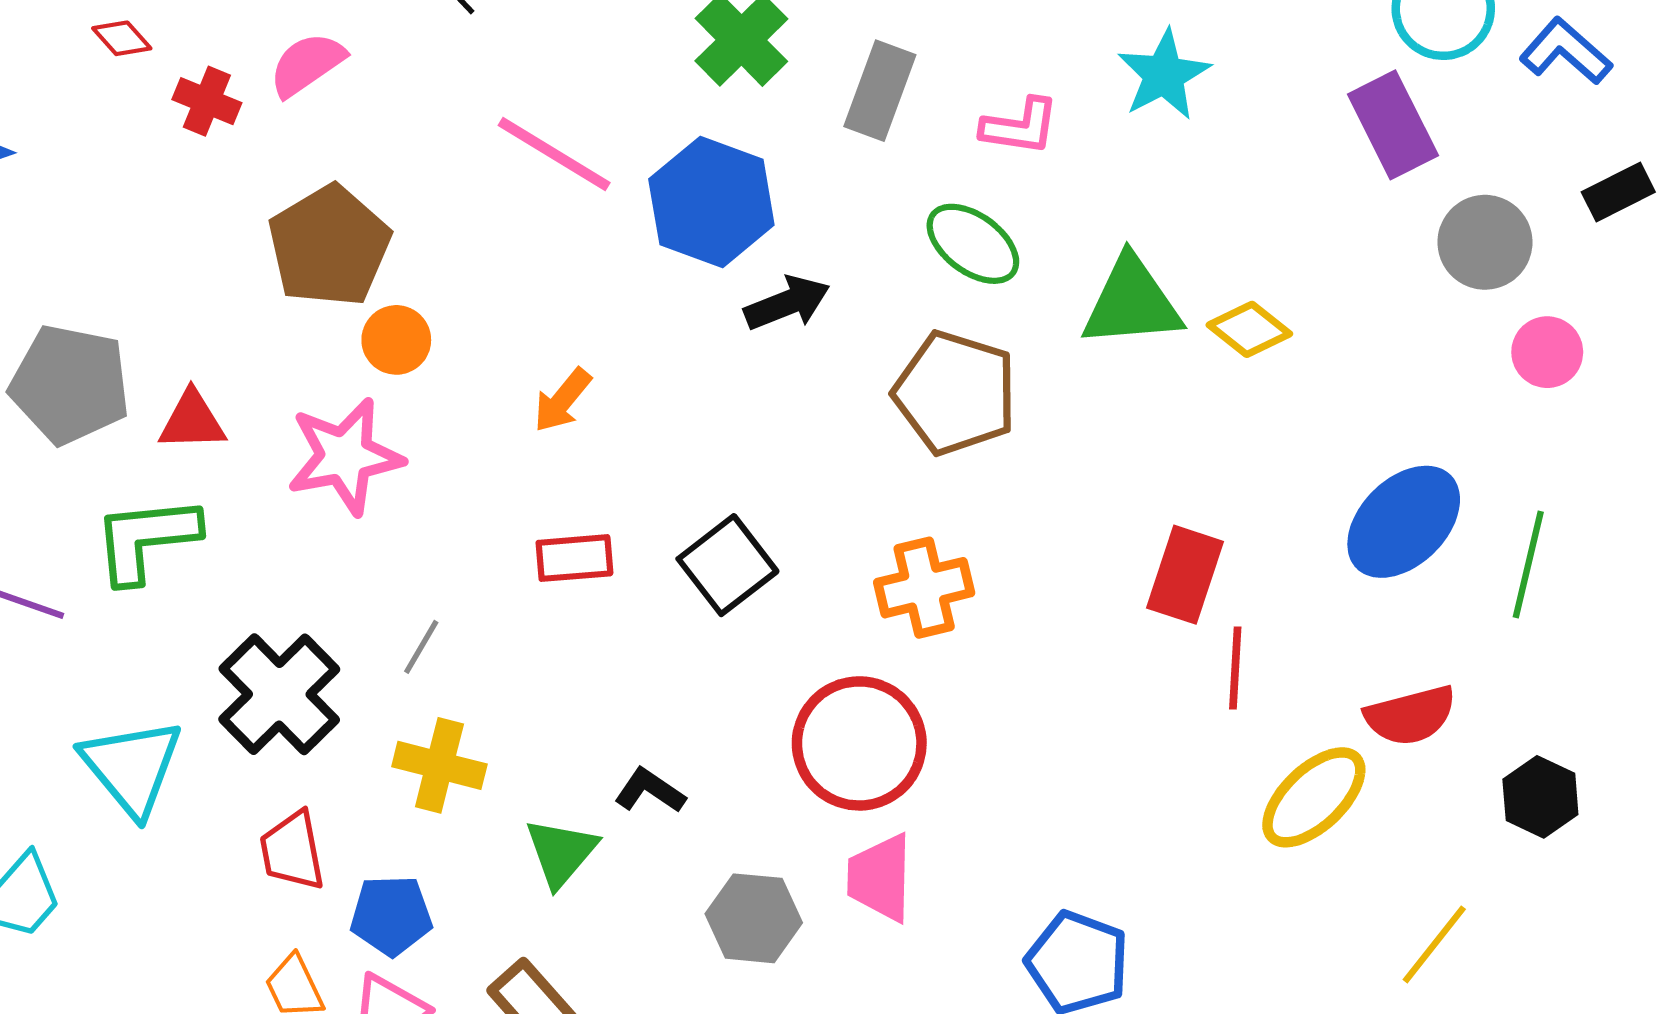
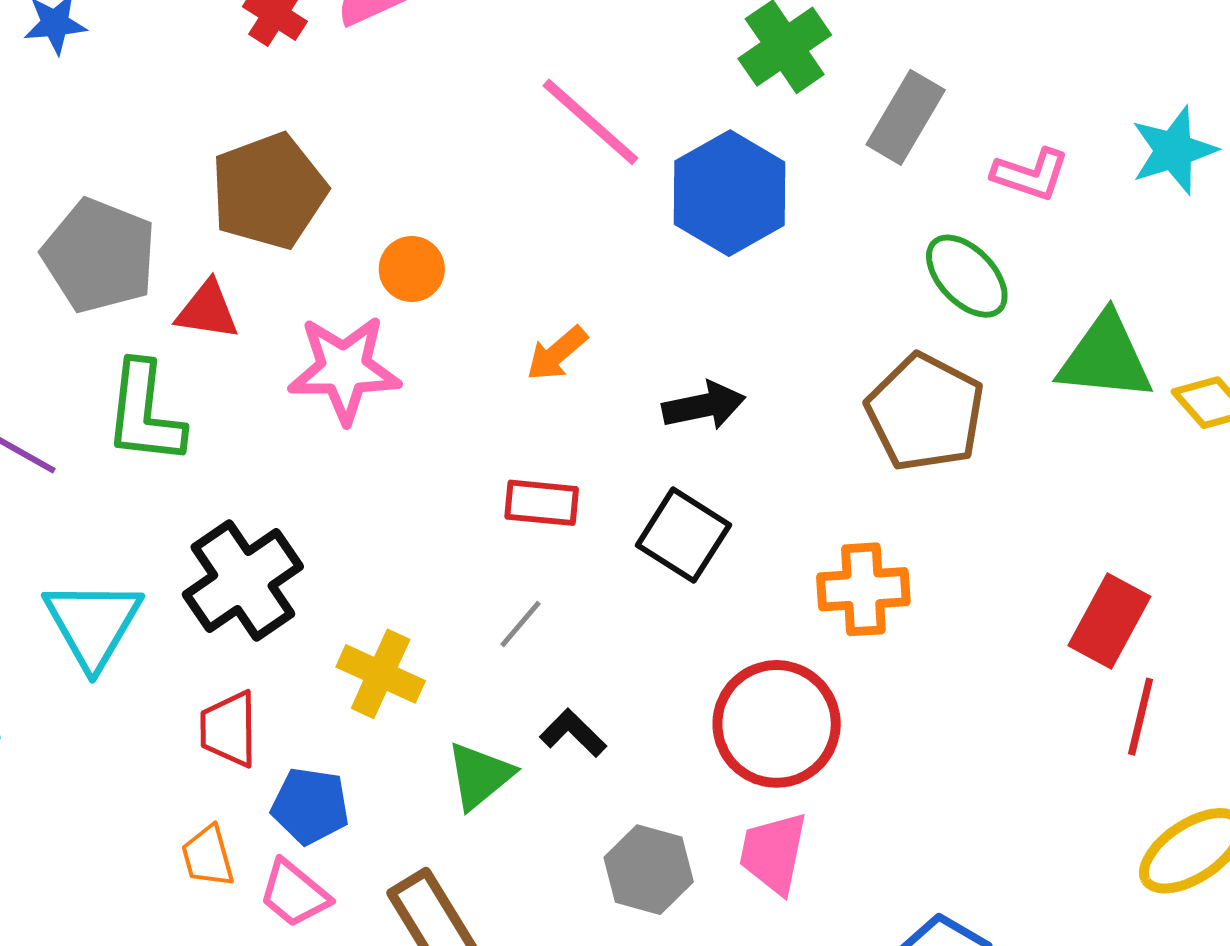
brown pentagon: (329, 246) -> (269, 191), moved
black arrow: (787, 303) -> (704, 406), moved
green L-shape: (146, 539) -> (145, 413), turned -88
black square: (727, 565) -> (683, 535), turned -30
gray line: (421, 647) -> (520, 624), moved

